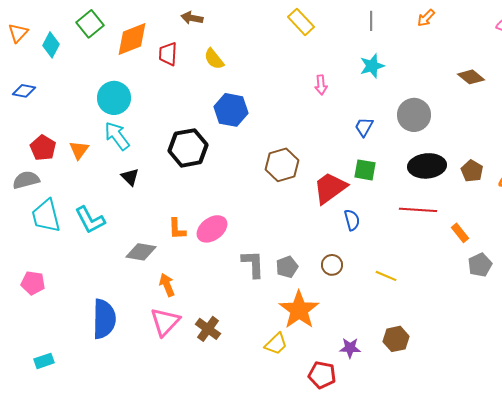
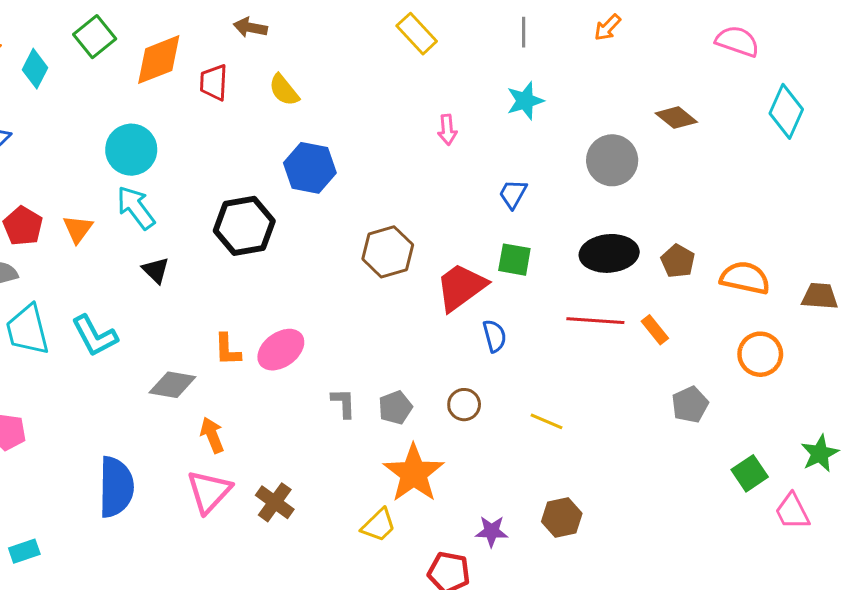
gray circle: (414, 115) -> (612, 160), moved
orange rectangle: (460, 233) -> (655, 330), moved
gray L-shape: (253, 264) -> (343, 403), size x0.7

